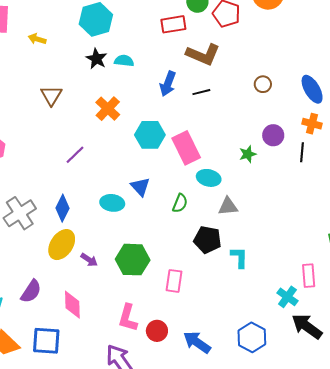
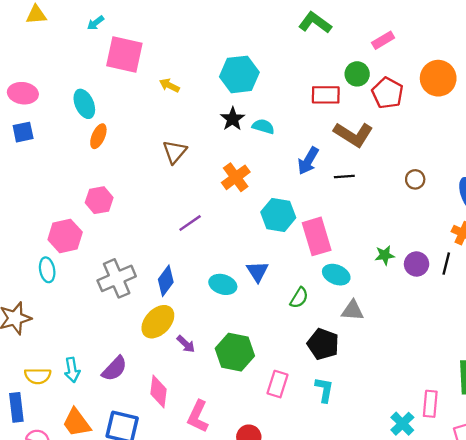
purple circle: (273, 135) -> (417, 264), moved
cyan L-shape: (239, 257) -> (324, 390), moved
pink L-shape: (128, 318) -> (198, 416), moved

